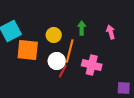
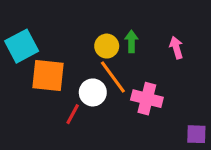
yellow circle: (54, 35) -> (107, 46), moved
orange line: (70, 51) -> (113, 77), turned -50
red line: (63, 71) -> (73, 114), moved

